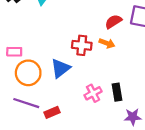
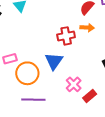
pink cross: (93, 93) -> (74, 84), moved
red rectangle: (52, 112) -> (90, 96), moved

